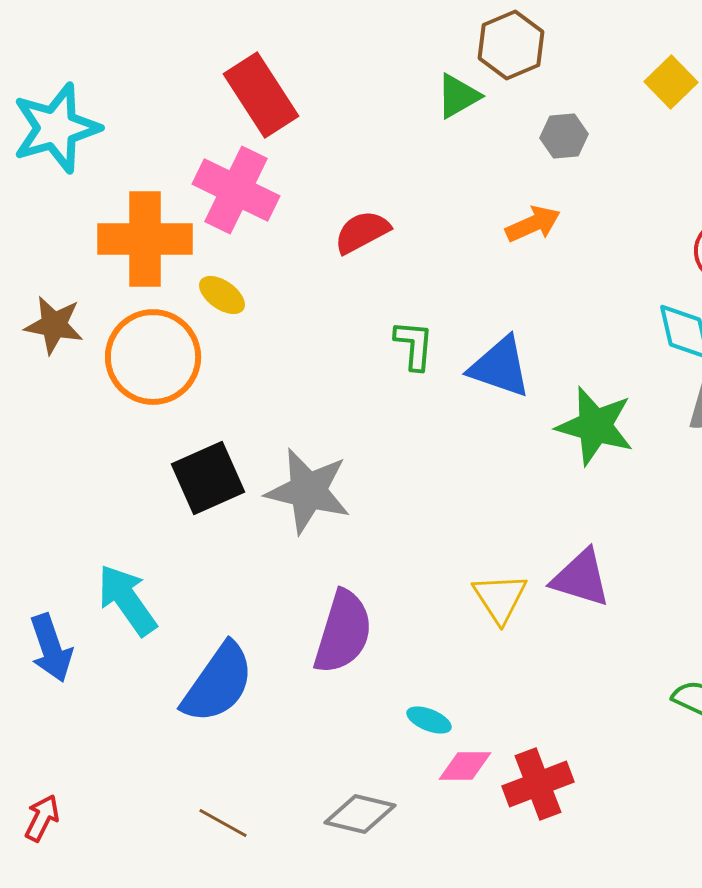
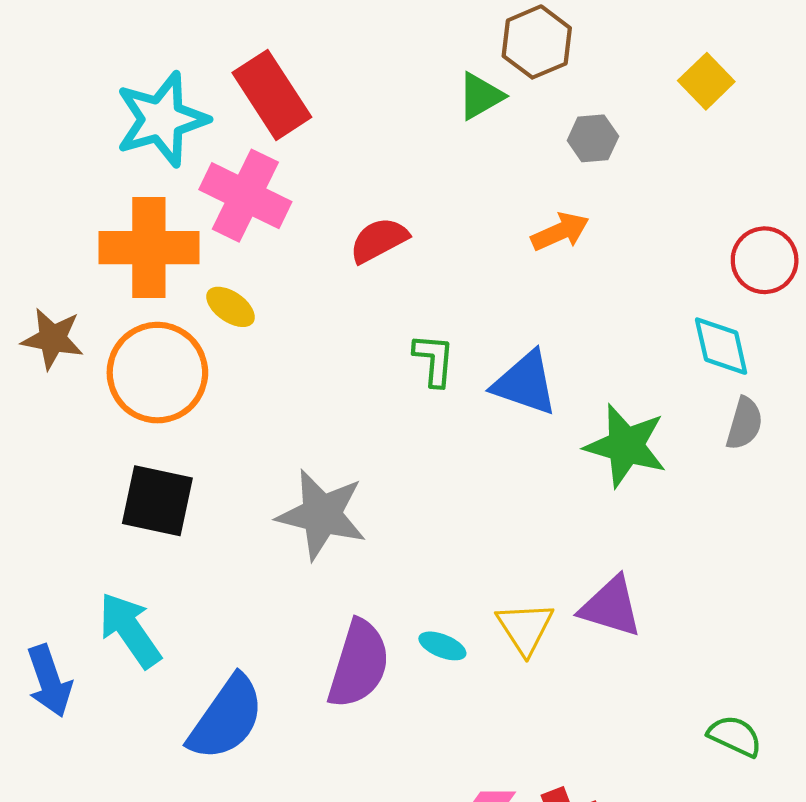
cyan star: (56, 128) -> (162, 119), moved
black square: (208, 478) -> (157, 501), moved, turned 36
cyan ellipse: (429, 720) -> (442, 646), moved

